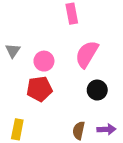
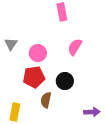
pink semicircle: (87, 54) -> (75, 47), size x0.7
black circle: (97, 90) -> (65, 81), moved
brown semicircle: (79, 131) -> (46, 100), moved

